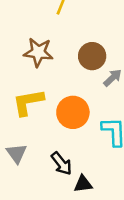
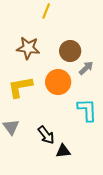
orange circle: (73, 112) -> (58, 82), moved

